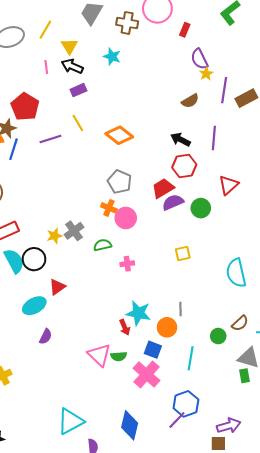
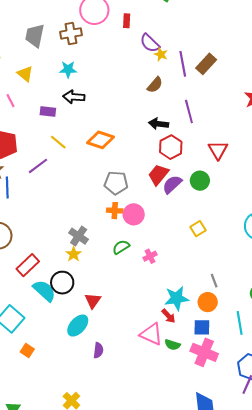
black arrow: (72, 66) -> (74, 97), moved
purple rectangle: (78, 90) -> (48, 111), turned 49
gray cross: (74, 231) -> (79, 236), moved
pink triangle: (99, 355) -> (151, 334), moved
green semicircle: (119, 356) -> (172, 345), turned 42

